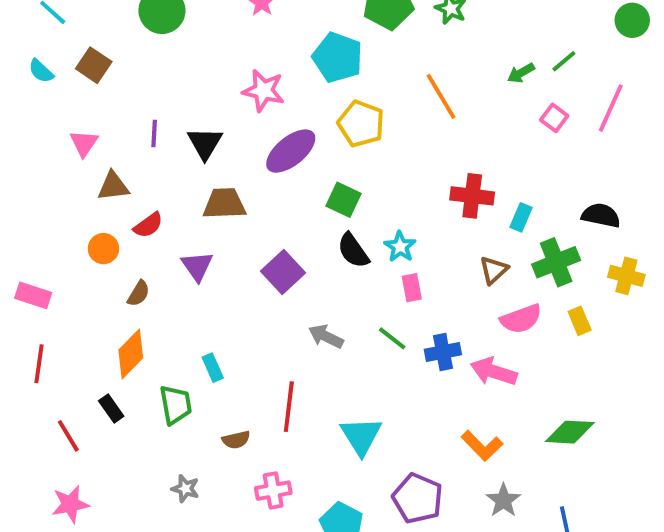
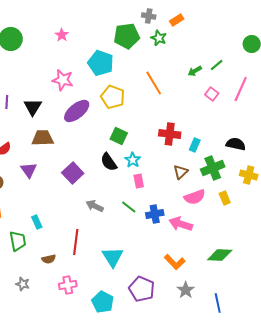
green square: (343, 200) -> (119, 136), moved

